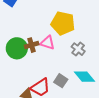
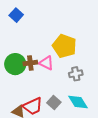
gray cross: (78, 49) -> (76, 74), turned 32

